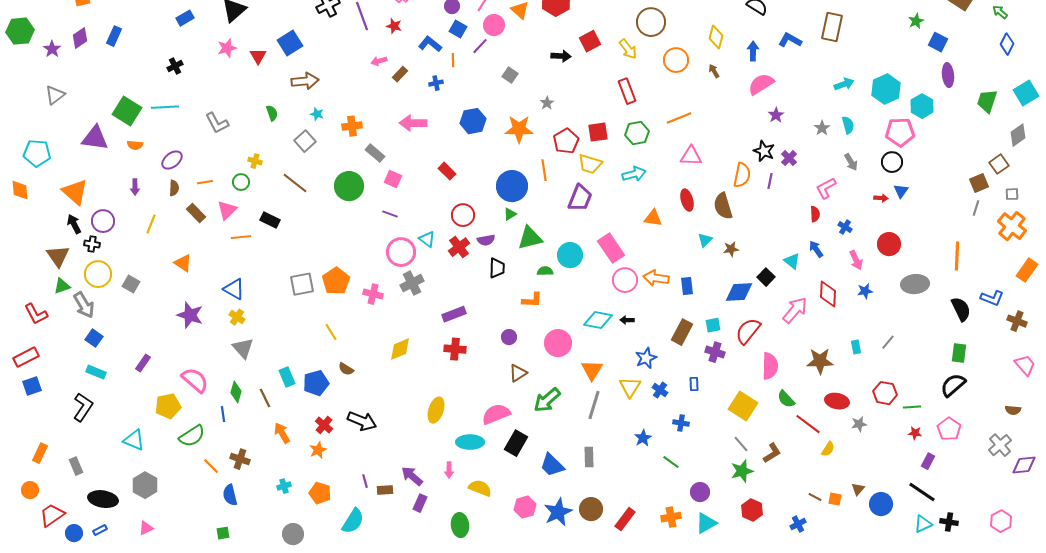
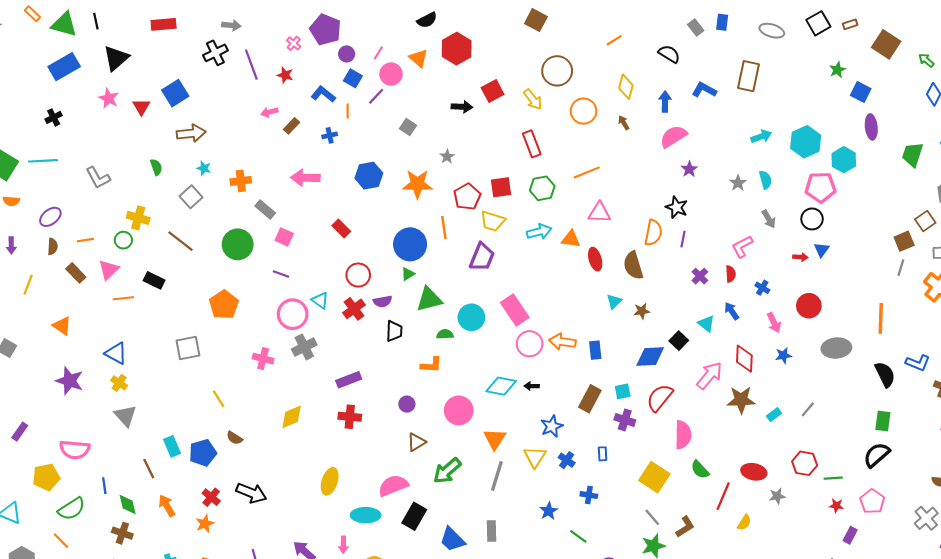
blue rectangle: (185, 18) -> (64, 67), size x1.6
pink star: (227, 48) -> (109, 98), turned -30
purple cross: (789, 158) -> (700, 276), moved
yellow cross: (255, 161) -> (138, 218), size x1.5
orange triangle: (653, 218) -> (571, 239), moved
orange pentagon: (336, 281) -> (224, 305), moved
cyan rectangle: (856, 347) -> (774, 415), turned 64
brown star: (820, 361) -> (741, 400), moved
pink semicircle: (195, 380) -> (75, 450), turned 144
green diamond: (236, 392) -> (128, 505), moved, turned -30
red line: (808, 424) -> (723, 496), turned 76
orange line: (211, 466) -> (61, 541), moved

